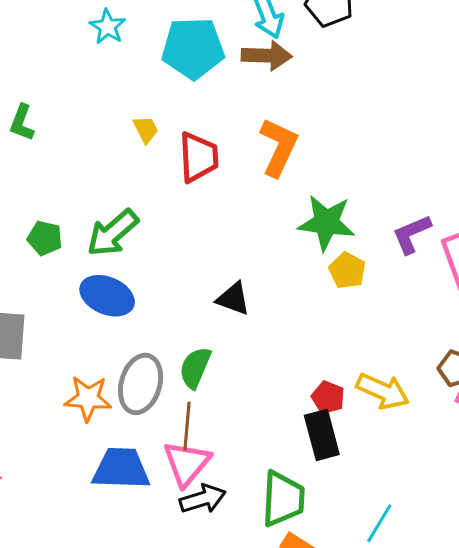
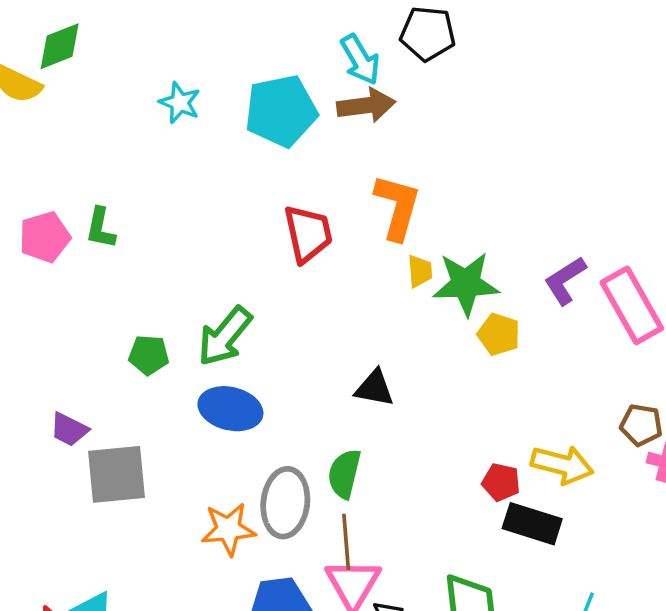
yellow trapezoid: (146, 129) -> (420, 271), moved, turned 32
black rectangle: (322, 435) -> (532, 524), moved, turned -48

